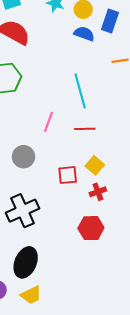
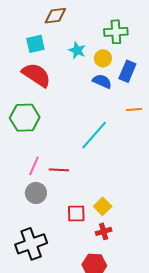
cyan line: (80, 91) -> (94, 135), turned 52
pink line: (49, 122) -> (34, 166), moved
red line: (85, 129) -> (59, 170), moved

